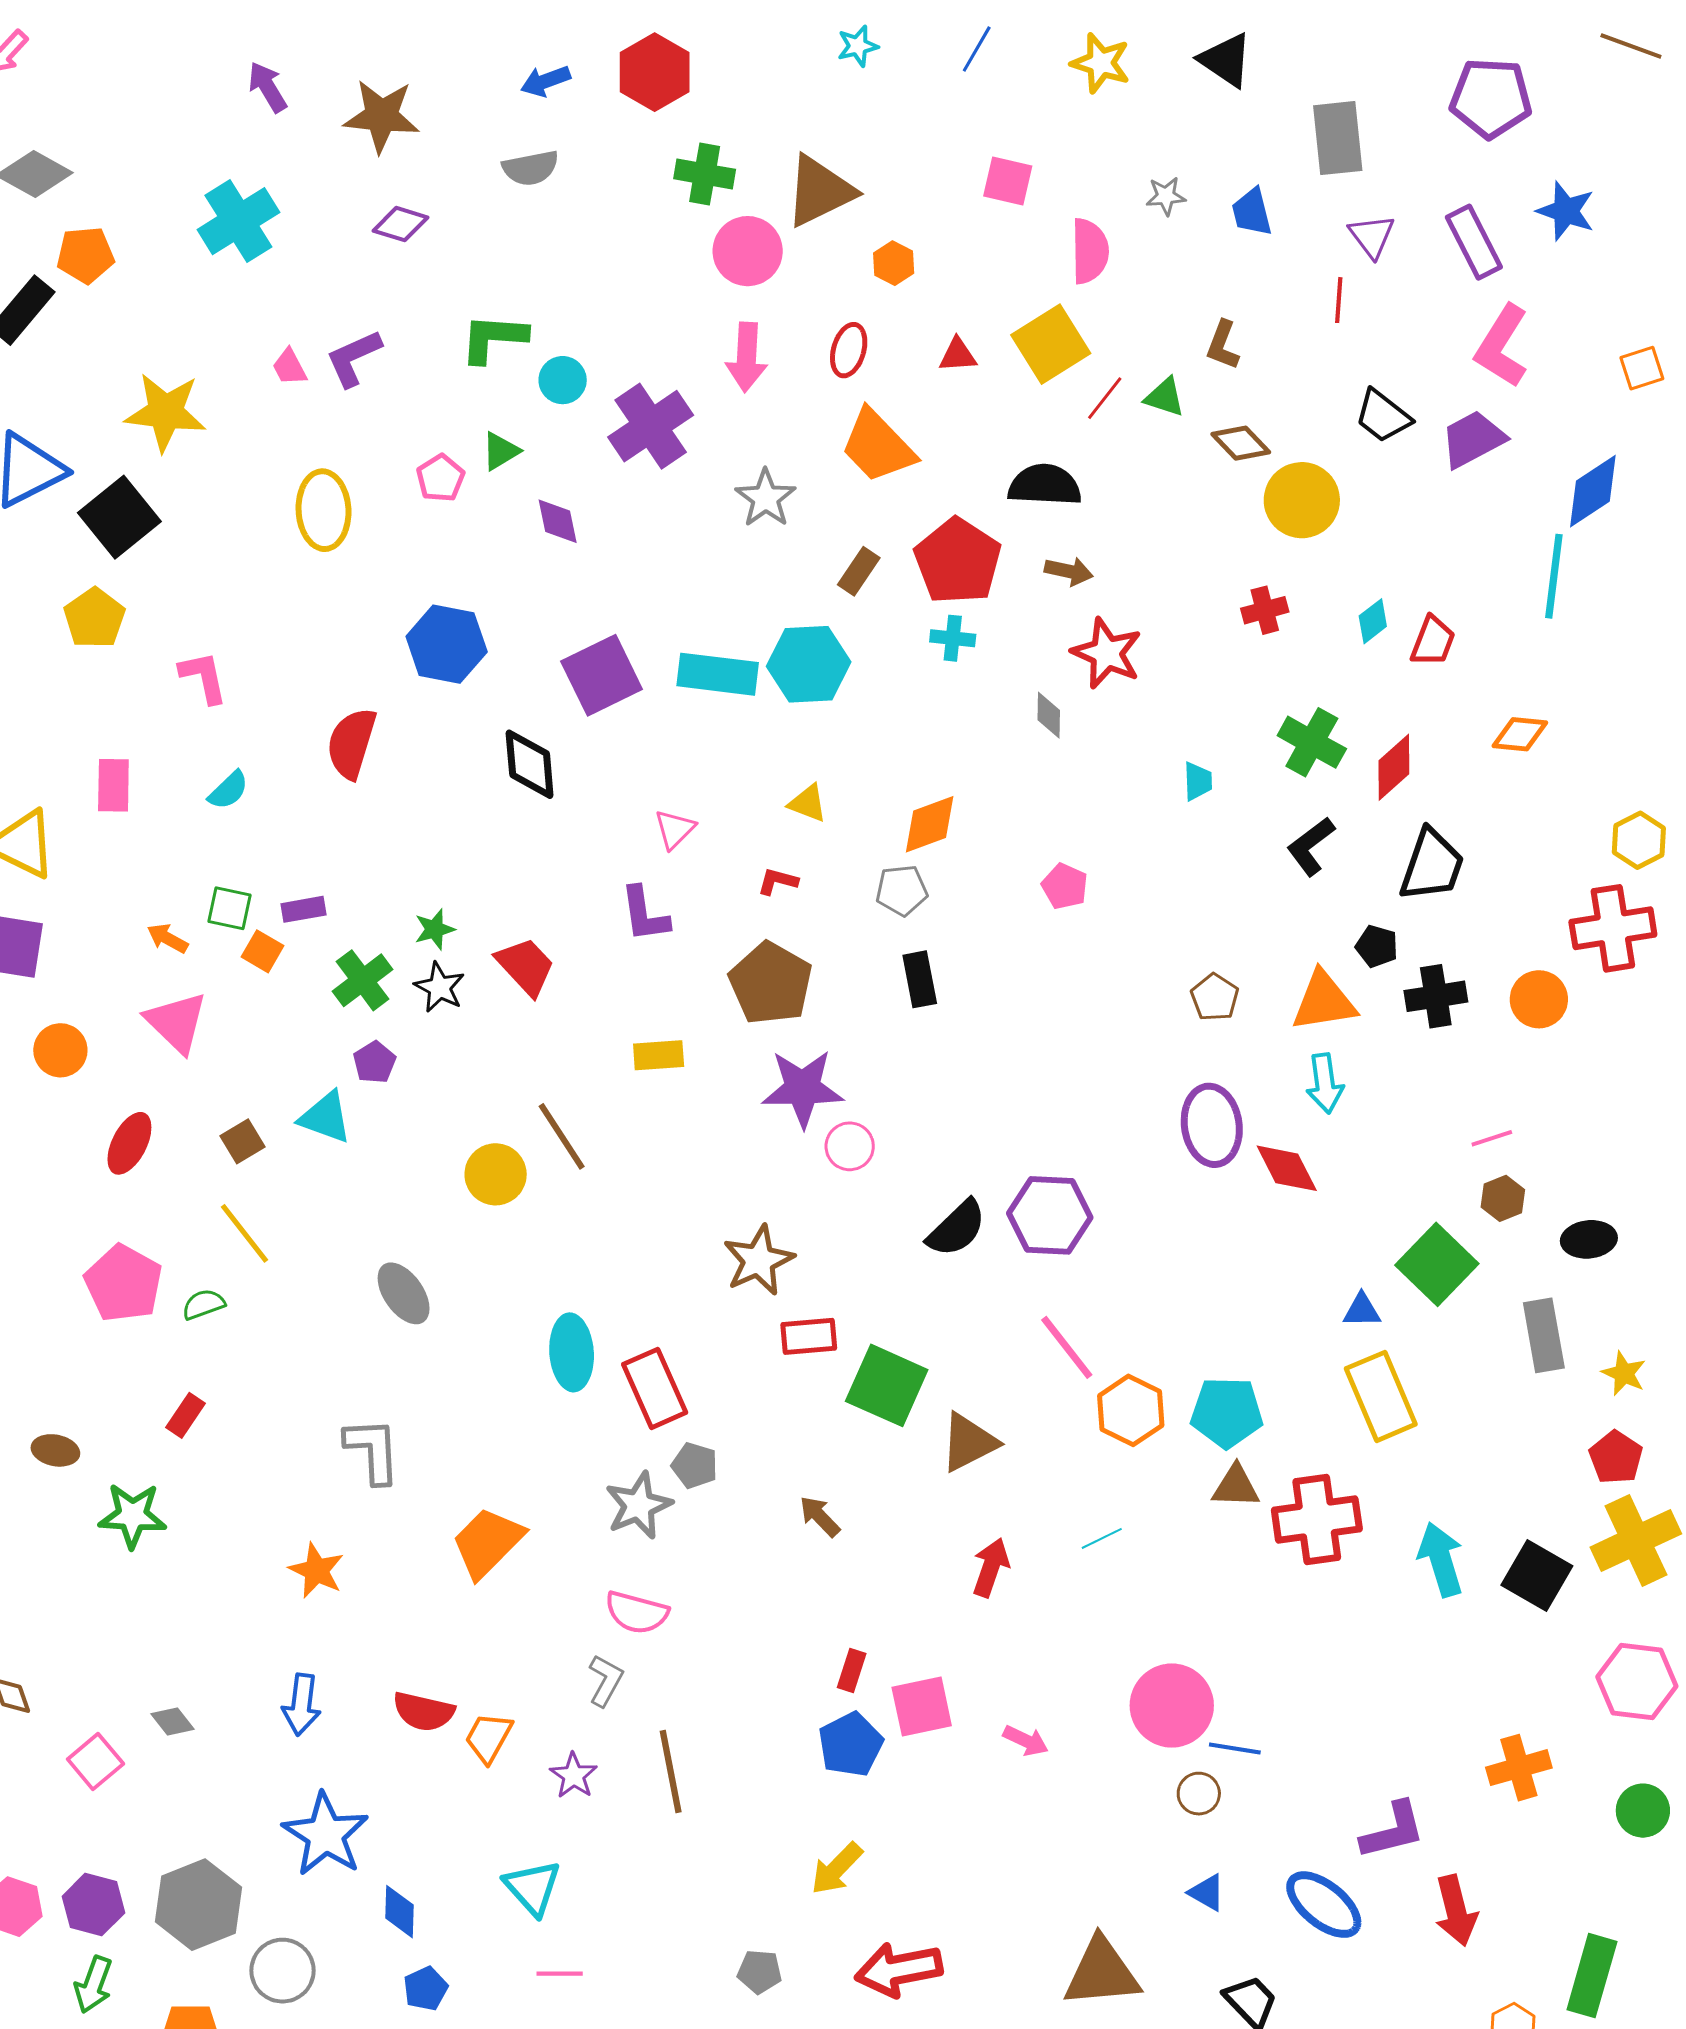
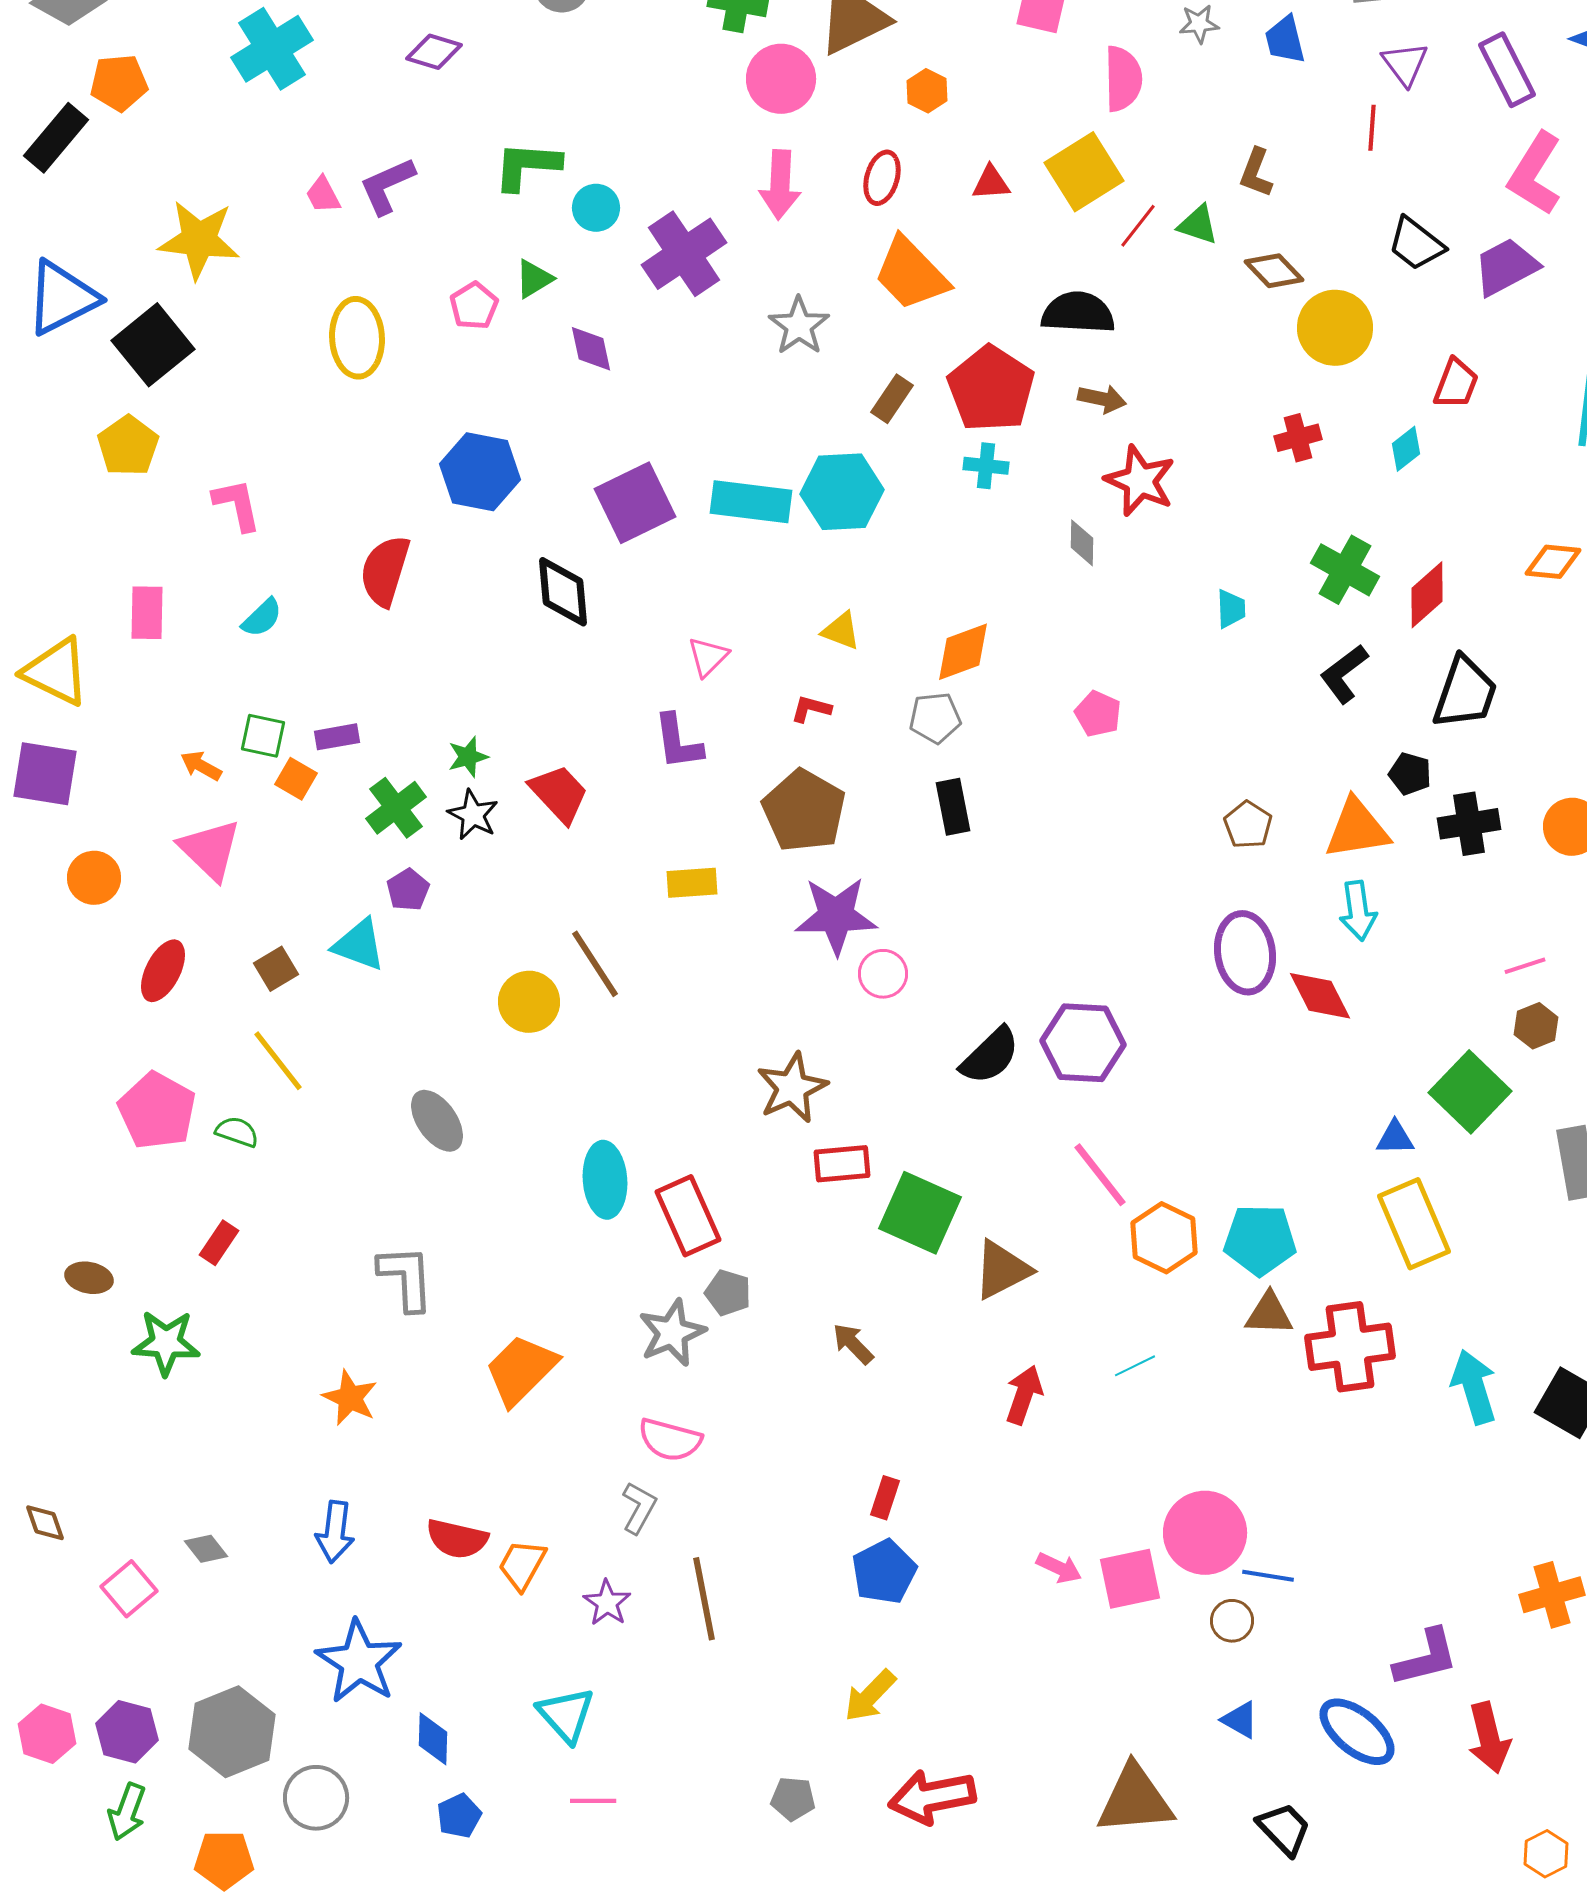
red trapezoid: (1433, 641) -> (1456, 384), moved
green semicircle: (203, 1304) -> (237, 1132), turned 39
pink square: (922, 1707) -> (1130, 1579), moved

